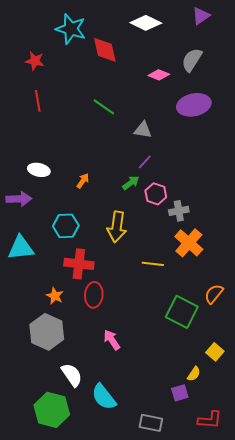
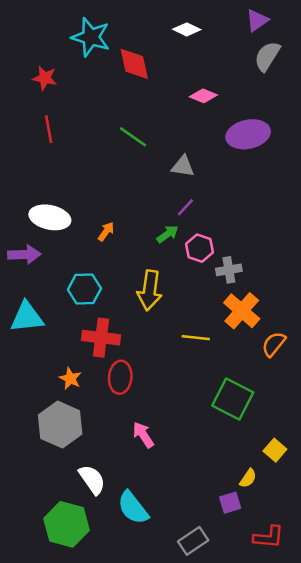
white diamond: (146, 23) -> (187, 29), size x0.7
gray semicircle: (192, 60) -> (267, 56), moved
white ellipse: (39, 170) -> (50, 217), size x1.4
orange semicircle: (214, 294) -> (274, 344), moved
gray rectangle: (151, 423) -> (193, 541), turned -45

